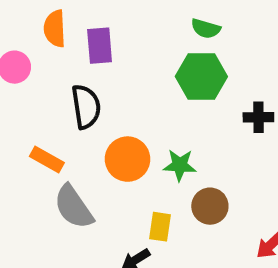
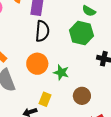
black semicircle: (86, 107) -> (42, 31), moved
brown circle: (210, 206) -> (82, 96), moved

